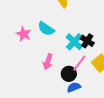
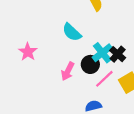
pink star: (24, 34) -> (28, 52), moved
black circle: (69, 74) -> (90, 64), moved

